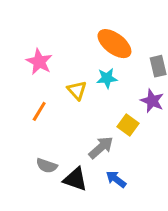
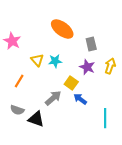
cyan star: (107, 78) -> (55, 61), moved
orange line: (39, 111) -> (19, 81), moved
blue arrow: (116, 179) -> (80, 99), moved

